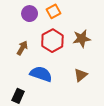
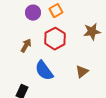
brown star: (82, 39) -> (92, 32), moved
blue semicircle: (41, 74) -> (44, 71), turned -145

